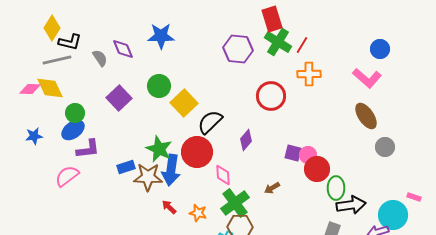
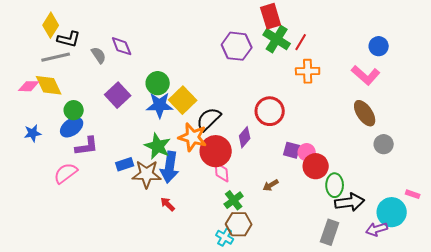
blue star: (161, 36) -> (160, 105), moved
red circle: (271, 96) -> (270, 111), moved
red circle: (197, 152) -> (216, 151), moved
green cross: (235, 203) -> (234, 200), size x0.7
orange star: (198, 213) -> (193, 137), moved, size x1.6

